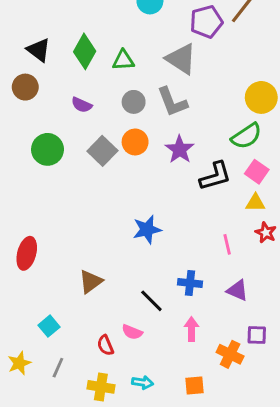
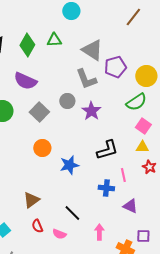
purple pentagon: (206, 22) -> (115, 67), moved
green triangle: (123, 60) -> (54, 40), moved
gray circle: (134, 102) -> (67, 101), moved
purple semicircle: (82, 105) -> (25, 81), size x1.6
orange circle: (135, 142) -> (42, 148), moved
black L-shape: (215, 176) -> (107, 150), moved
blue cross: (190, 283) -> (106, 188), moved
red semicircle: (105, 345) -> (37, 226), moved

